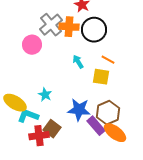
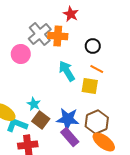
black circle: (94, 30) -> (93, 46), moved, size x0.6
cyan arrow: (78, 62) -> (67, 71), size x1.5
purple rectangle: (96, 126) -> (70, 137), moved
brown square: (52, 129) -> (41, 120), moved

